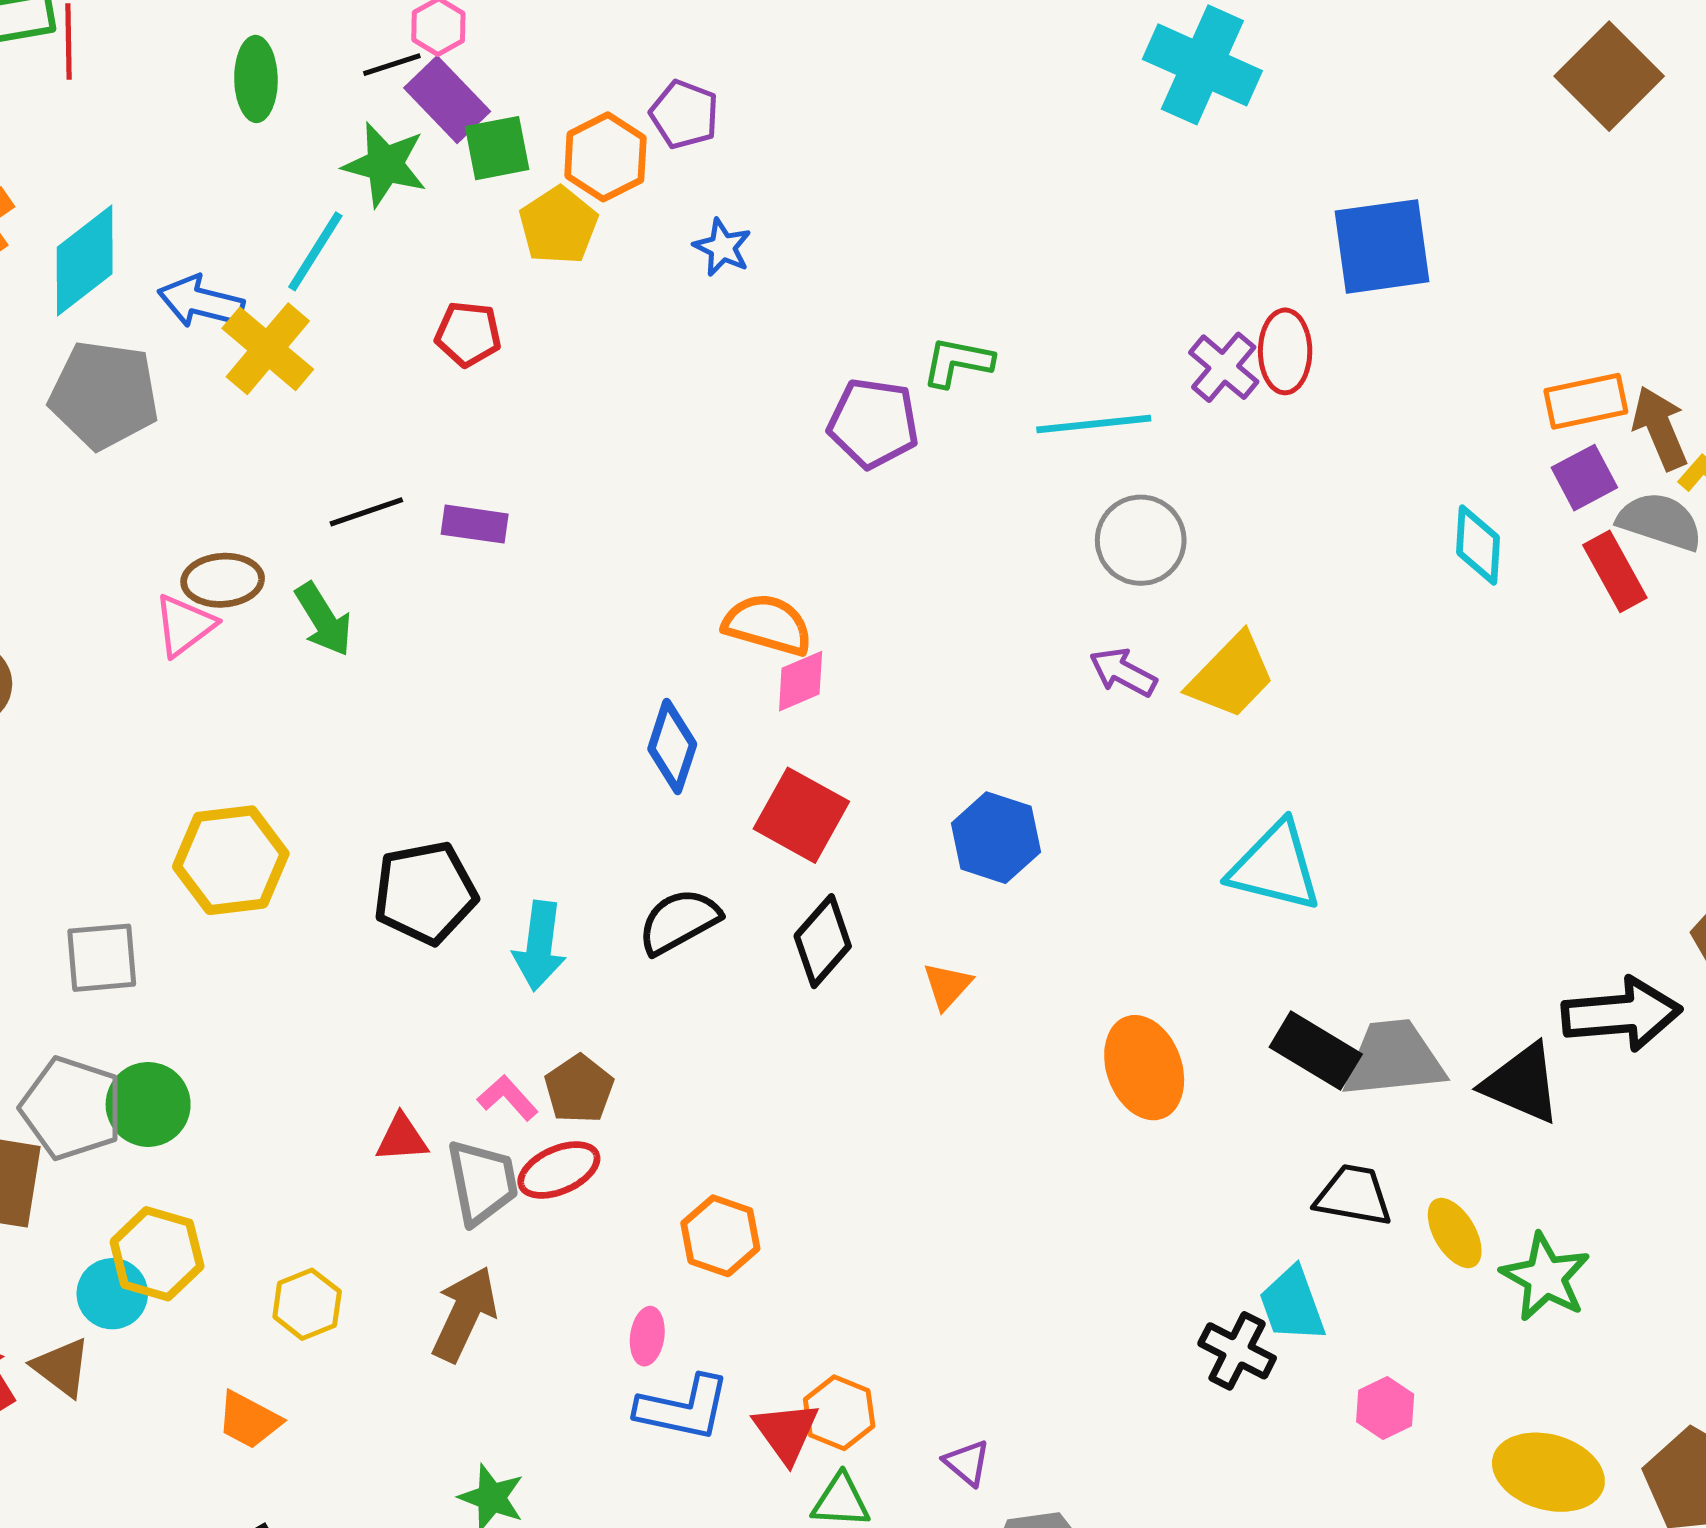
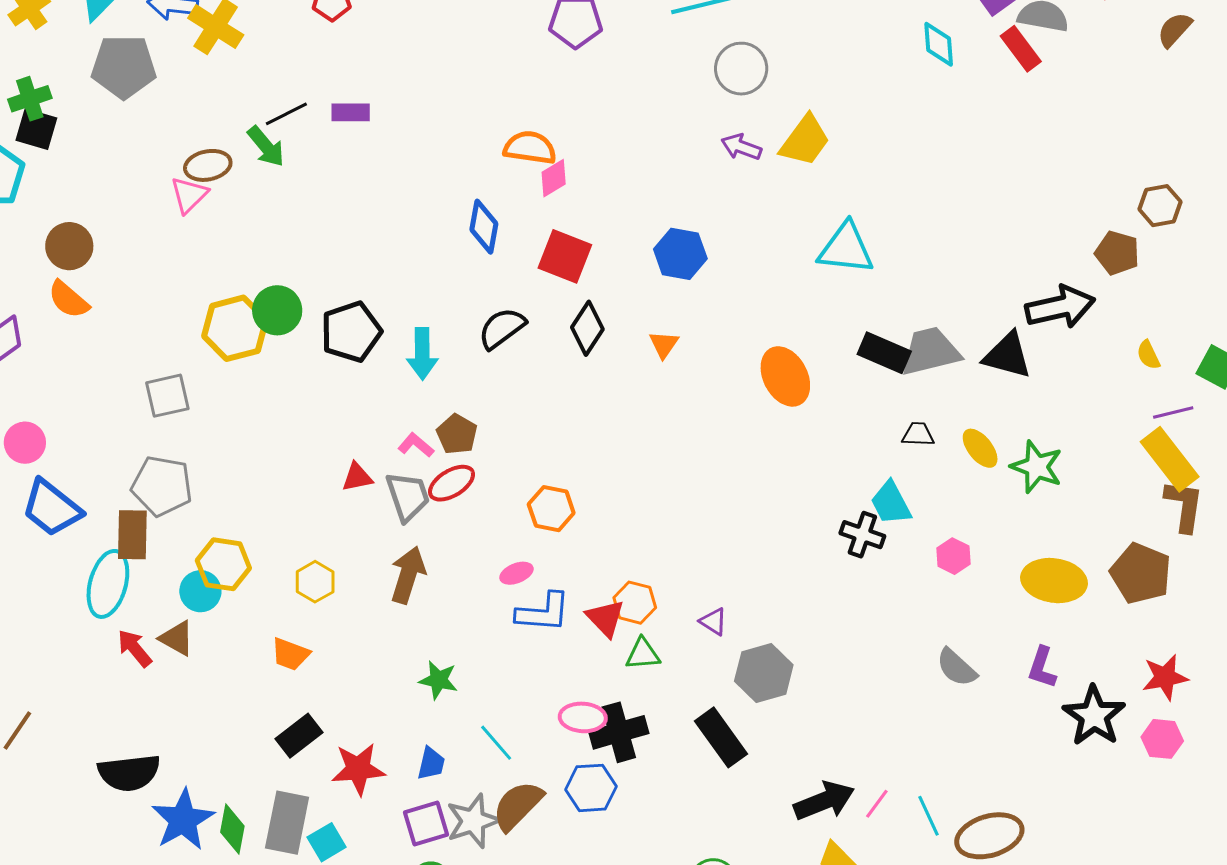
green arrow: (324, 619) -> (266, 146), moved
green circle: (148, 1104) -> (277, 310), moved
black trapezoid: (1354, 1195) -> (918, 434), size x0.7
pink ellipse: (647, 1336) -> (516, 573), turned 68

